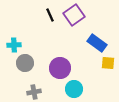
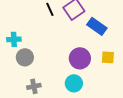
blue rectangle: (97, 43) -> (97, 26), moved
purple circle: (60, 68) -> (80, 58), moved

